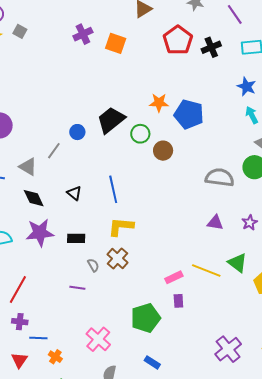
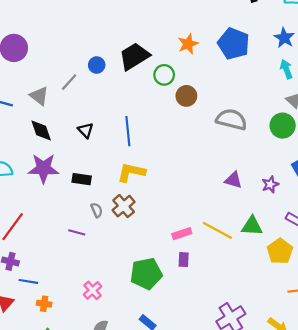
orange star: (159, 103) -> (188, 44), turned -30
blue pentagon: (189, 114) -> (234, 44), moved
gray semicircle: (220, 177) -> (231, 119), moved
green triangle: (237, 263) -> (252, 226), turned -40
pink cross: (98, 339) -> (93, 290), size x0.7
orange cross: (55, 357) -> (44, 304), turned -32

